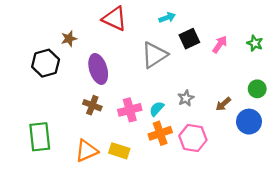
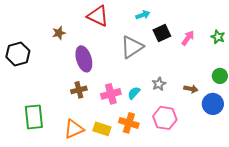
black hexagon: (46, 63) -> (18, 54), moved
brown arrow: (223, 104) -> (191, 89), turned -128
brown cross: (92, 105) -> (79, 90), turned -35
orange cross: (160, 133) -> (129, 123), moved, turned 36

